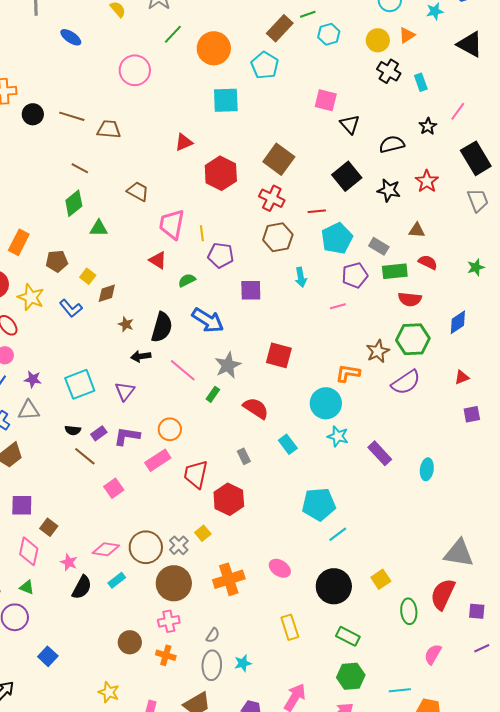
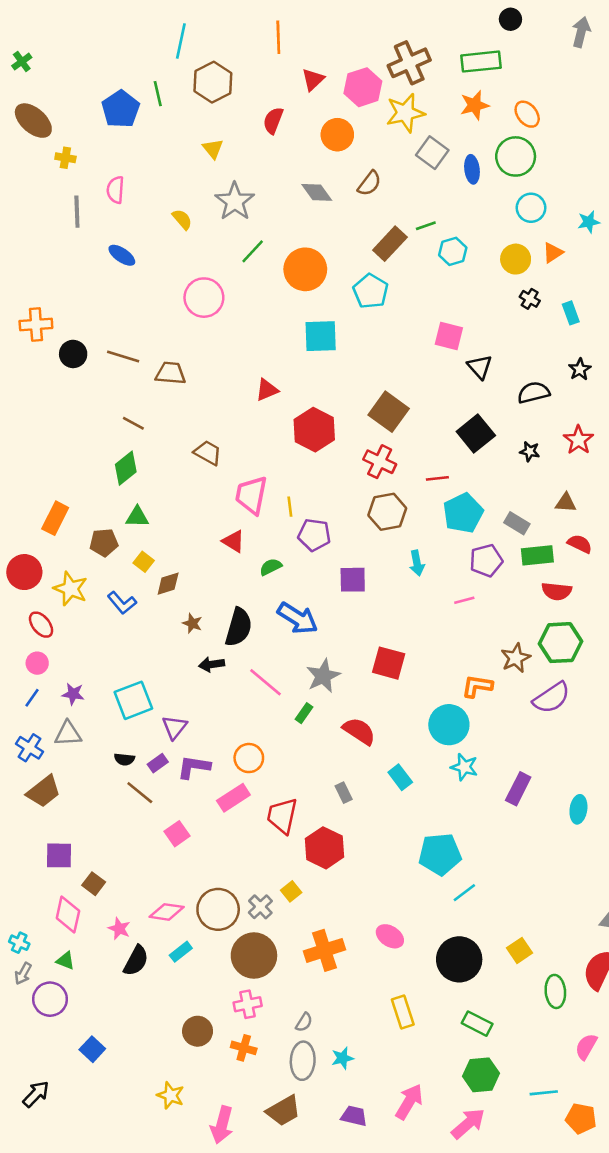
black cross: (389, 71) -> (530, 299), size x0.7
black star: (389, 190) -> (530, 451), size x0.7
green triangle: (99, 228) -> (137, 517), moved
purple triangle: (125, 391) -> (174, 727), moved
purple rectangle: (380, 453) -> (518, 789), turned 70

